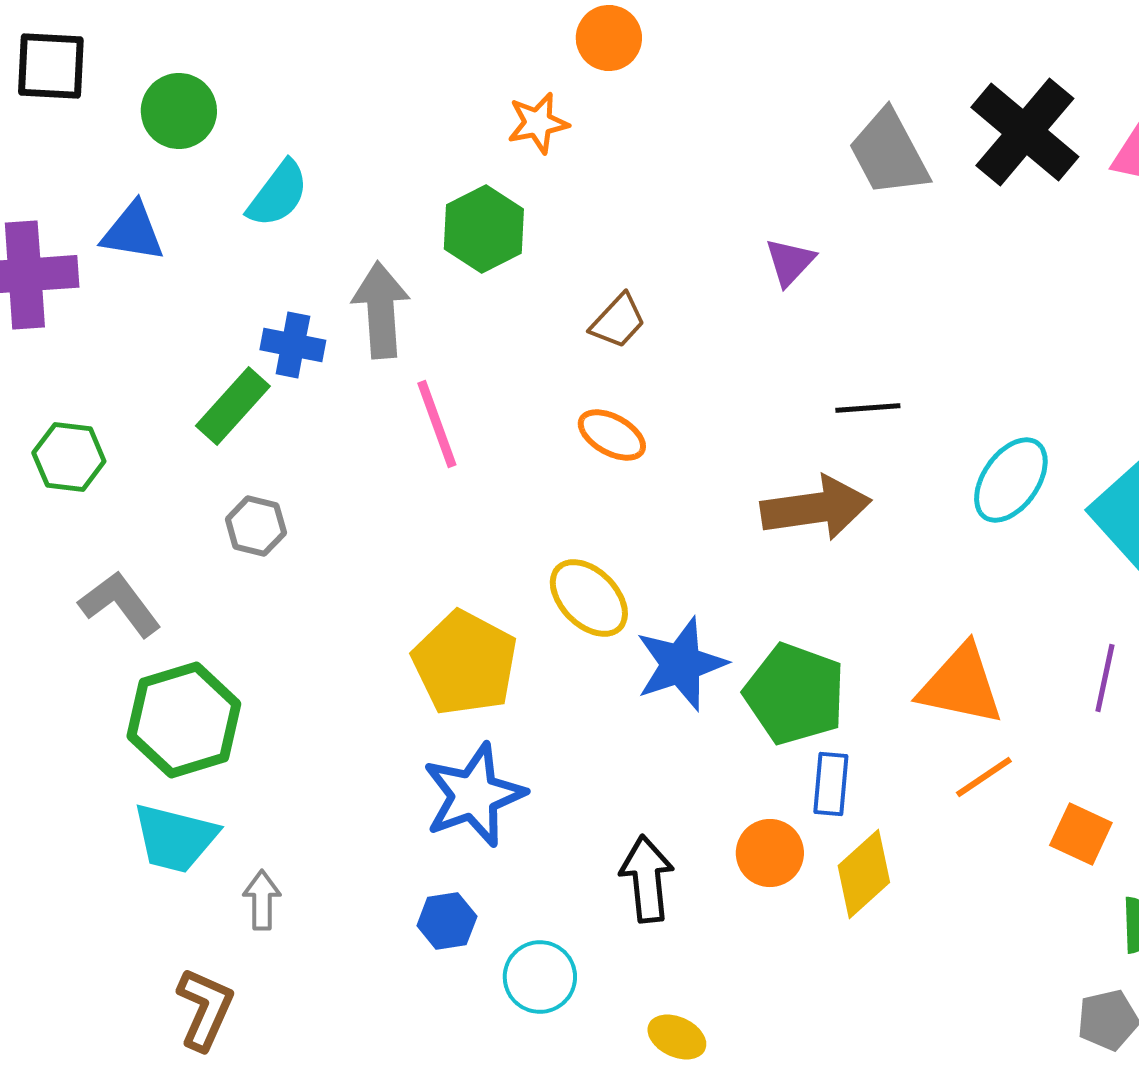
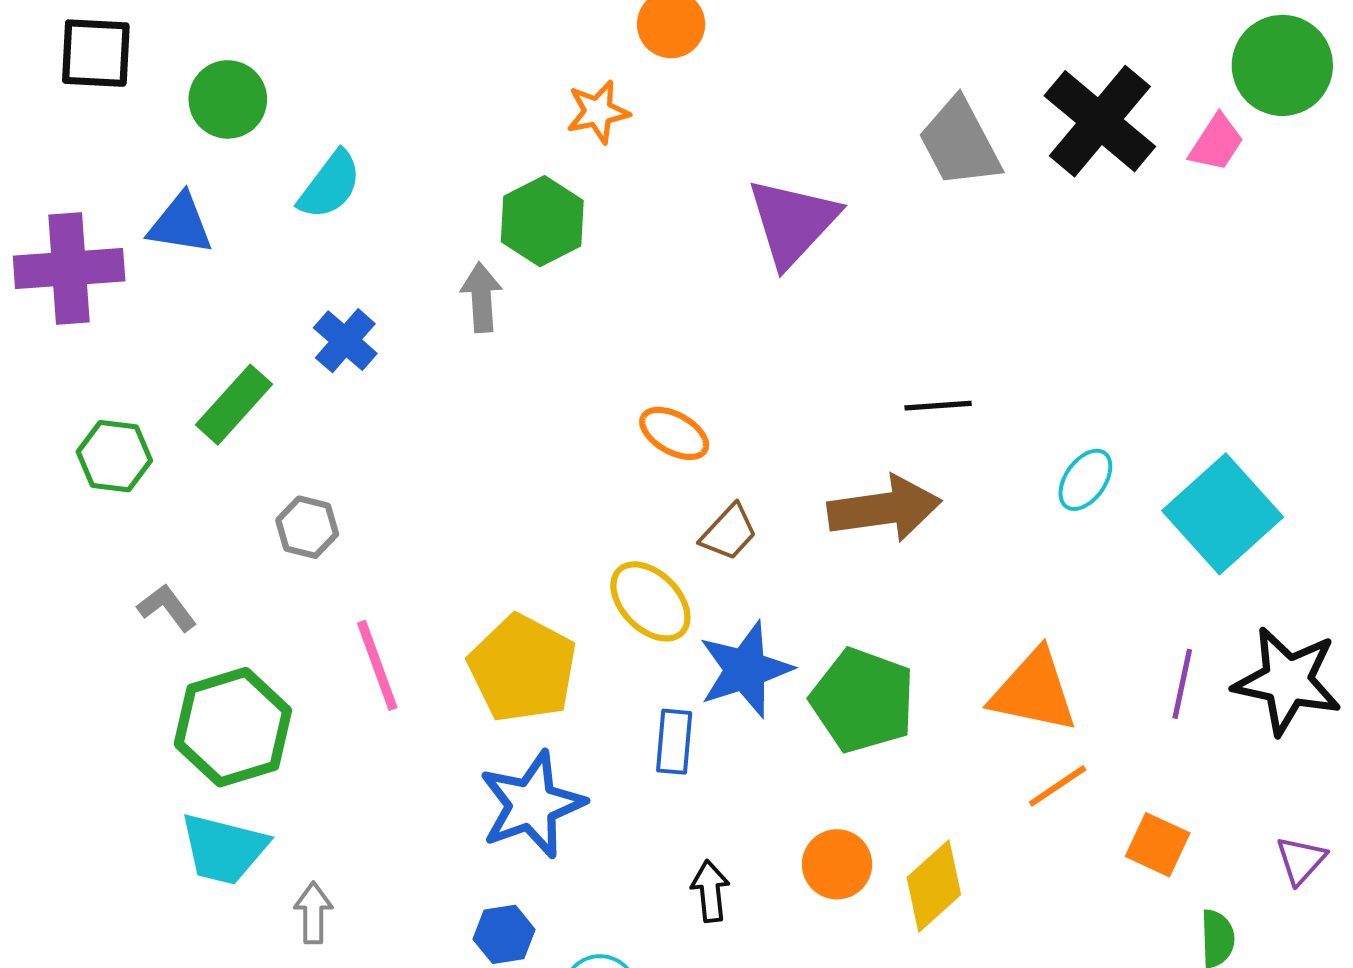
purple triangle: (790, 262) -> (793, 222), moved, size x1.8
gray arrow: (381, 310) -> (481, 297), moved, size x0.7
brown trapezoid: (618, 321) -> (729, 532), moved
blue cross: (293, 345) -> (345, 341), turned 30
green rectangle: (233, 406) -> (234, 405), moved
pink line: (437, 424) -> (377, 665), moved
cyan ellipse: (1011, 480) -> (1085, 480), size x0.7
gray L-shape: (120, 604) -> (167, 608), size x0.7
blue rectangle: (831, 784) -> (674, 742), moved
black arrow: (647, 879) -> (710, 891), size x0.7

